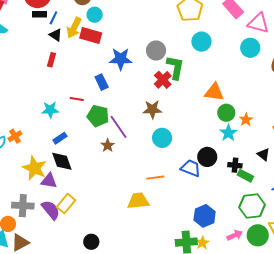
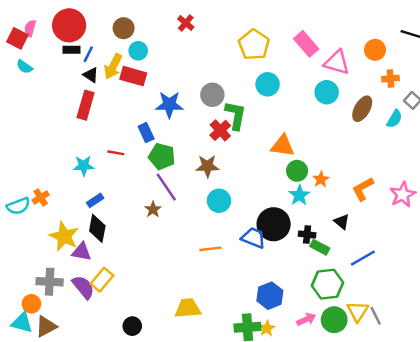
red rectangle: (51, 60) -> (86, 105), size x1.6
green pentagon: (98, 116) -> (162, 156), moved
black circle: (207, 157) -> (274, 224), size x1.4
black diamond: (62, 161) -> (97, 228), turned 30
yellow trapezoid: (138, 201) -> (188, 308), moved

